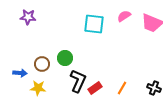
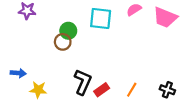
green circle: (65, 58) -> (68, 31), moved
brown circle: (42, 64) -> (63, 42), moved

